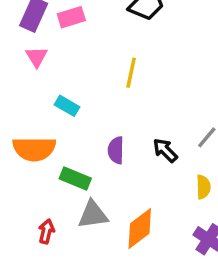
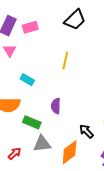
black arrow: (165, 150) -> (86, 131), moved
red arrow: (46, 231) -> (15, 153), turned 32

